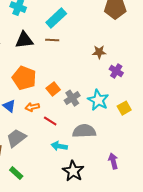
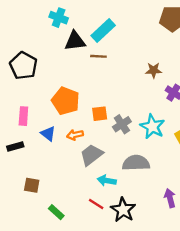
black triangle: (24, 40) -> (75, 41), moved
orange square: (53, 89) -> (100, 114), turned 32
red line: (50, 121) -> (96, 204), moved
gray trapezoid: (16, 138) -> (91, 155), moved

